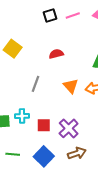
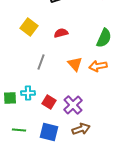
yellow square: (13, 49) -> (29, 27), moved
red square: (44, 125) -> (49, 102), turned 32
blue square: (44, 156) -> (49, 132), turned -30

